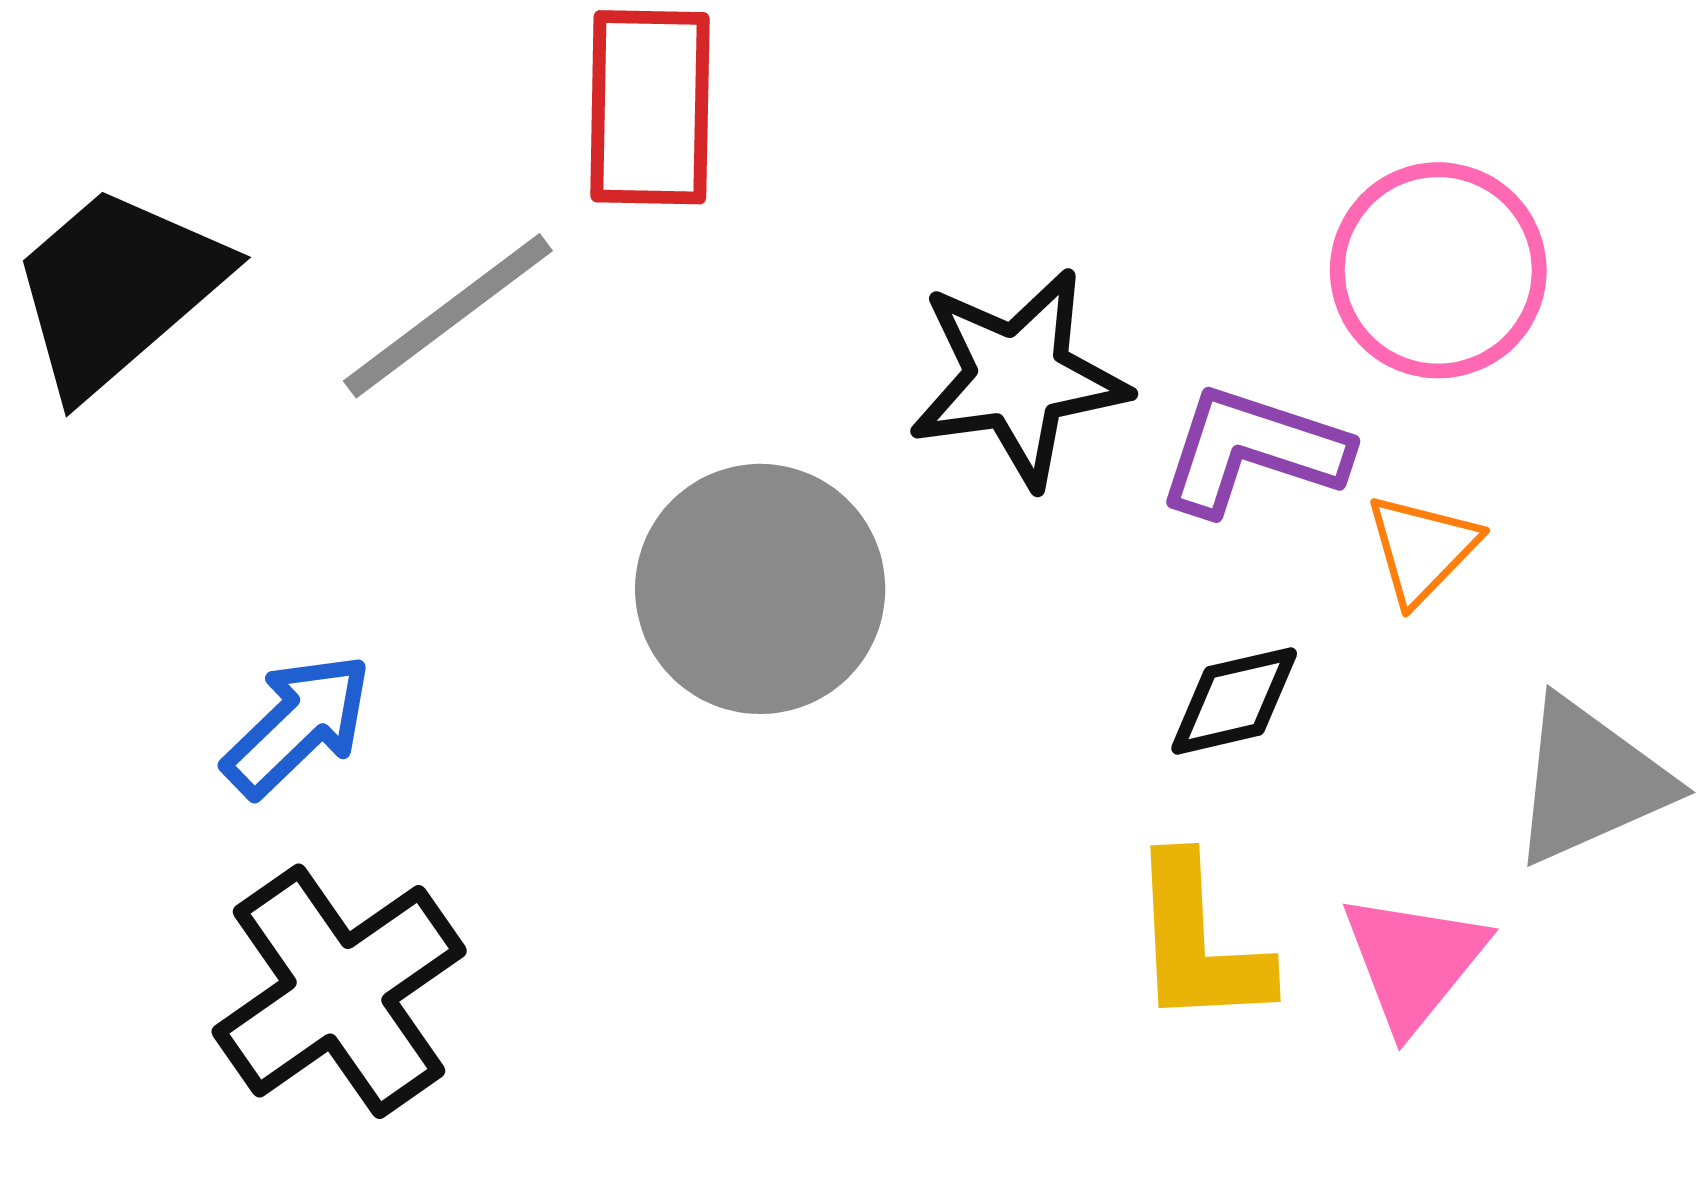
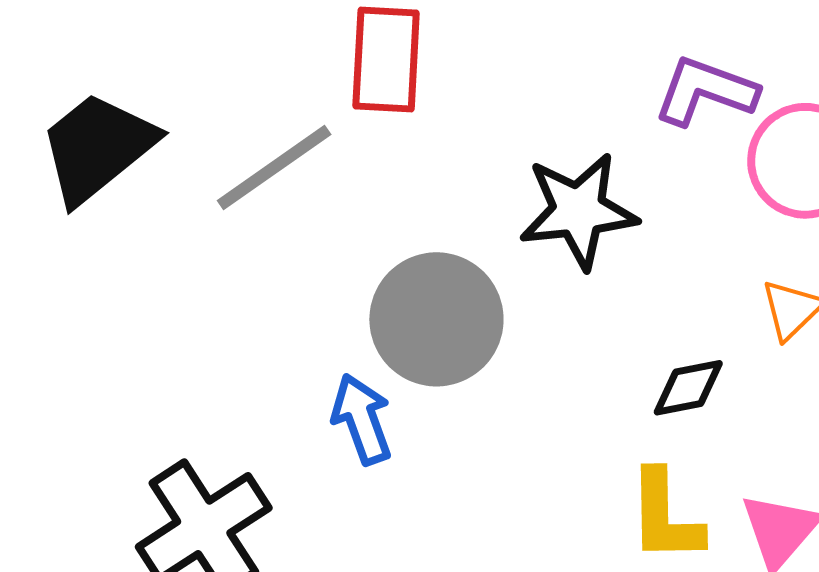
purple L-shape: (1253, 451) -> (706, 91), moved
blue arrow: (298, 725) -> (362, 419), moved, turned -68

